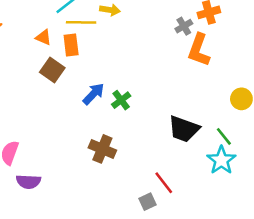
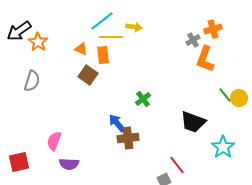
blue arrow: (94, 94) -> (117, 123), moved, turned -84
green line: (224, 136) -> (225, 95), moved
brown cross: (102, 149) -> (128, 138), turned -30

